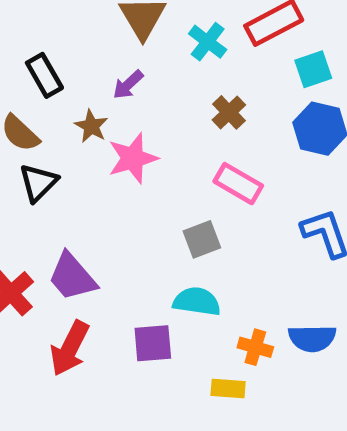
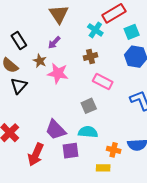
cyan cross: (208, 42) -> (95, 30), moved
brown cross: (229, 112) -> (91, 56), moved, turned 32
pink star: (133, 158) -> (58, 73), turned 30
purple trapezoid: (72, 277) -> (56, 130), moved

